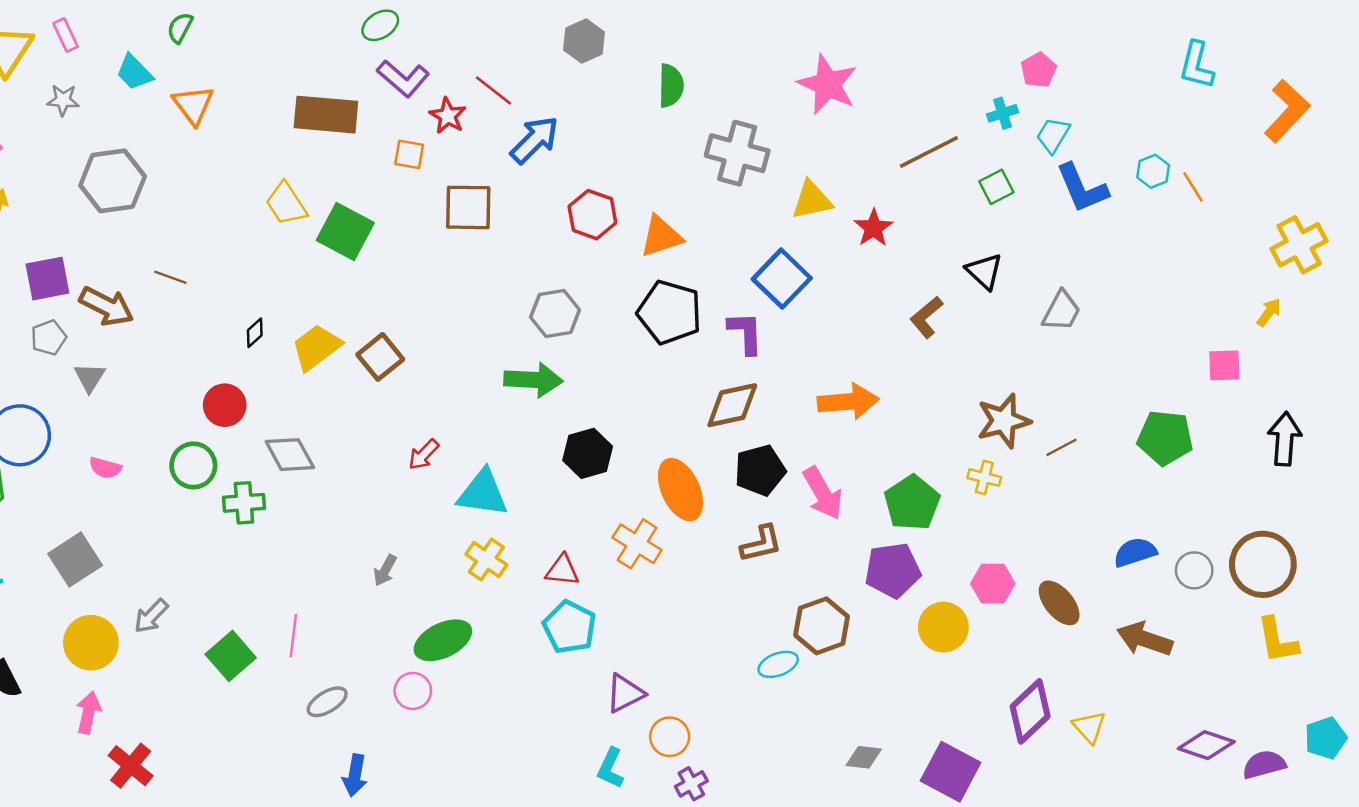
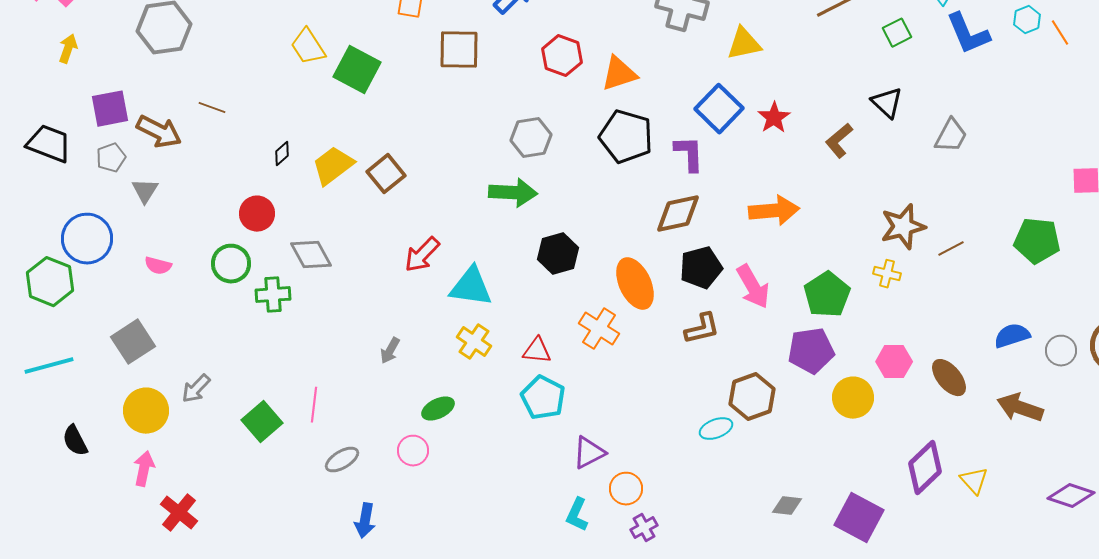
red star: (873, 228) -> (774, 118), moved
red arrow: (424, 455) -> (422, 255), size x1.4
green ellipse: (443, 640) -> (438, 409), size x0.7

